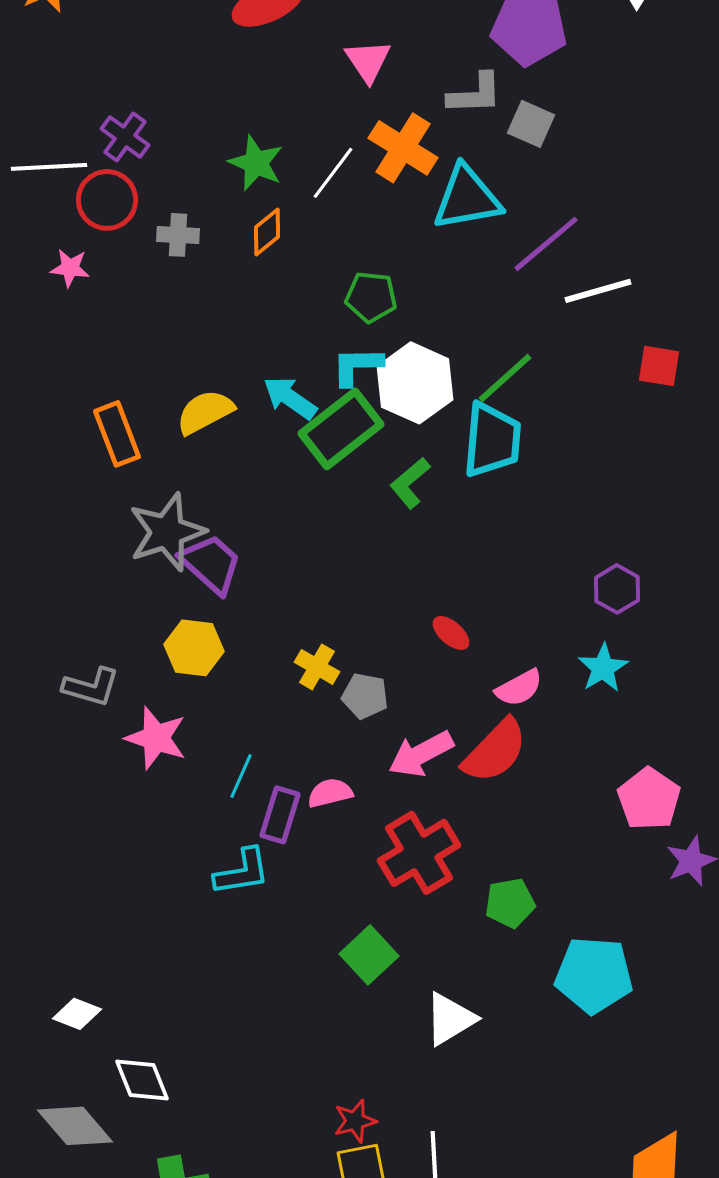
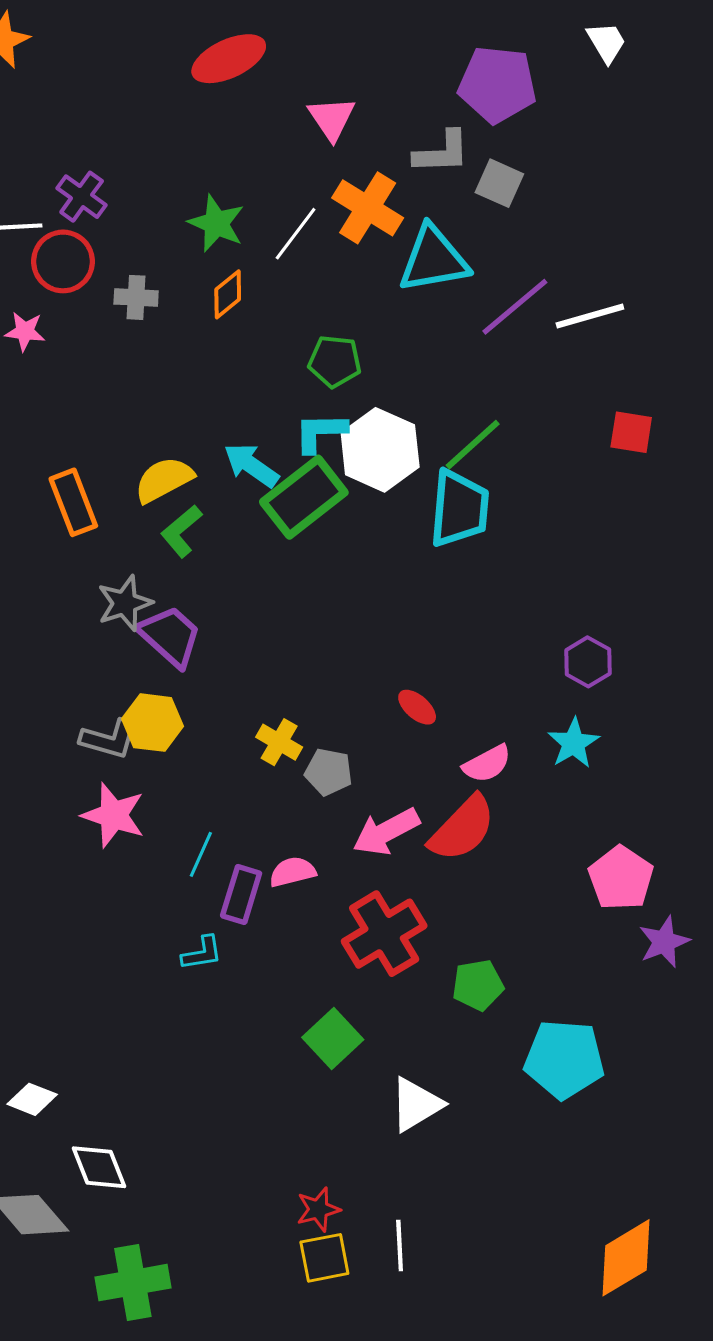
white line: (598, 291) -> (590, 316), moved
green L-shape: (410, 483) -> (181, 531), moved
gray star: (167, 532) -> (125, 603), size x0.7
gray L-shape: (91, 687) -> (109, 739), moved
cyan L-shape: (242, 872) -> (202, 953), size x0.7

